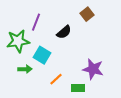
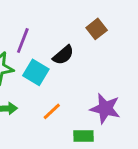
cyan square: (42, 55) -> (36, 72), moved
orange line: (56, 79) -> (52, 111), moved

